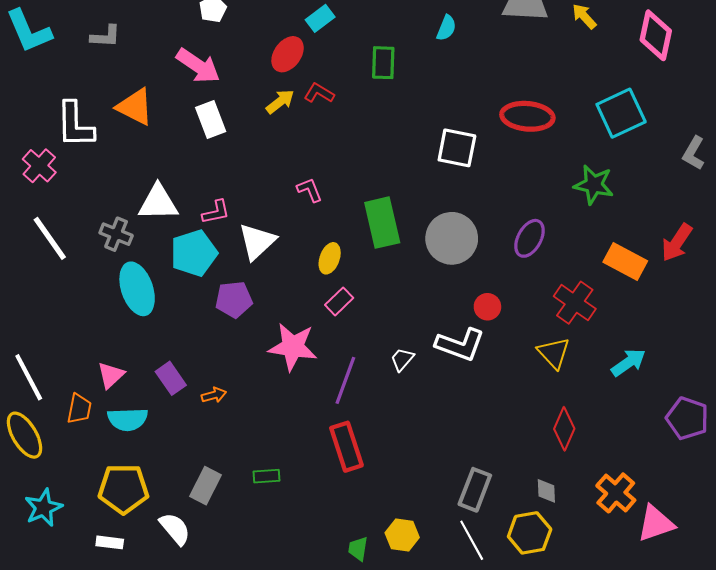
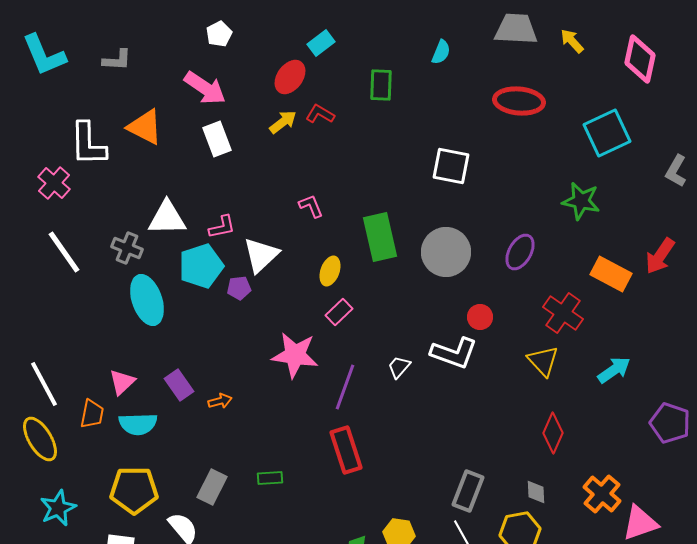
red ellipse: (527, 116) -> (519, 101), moved
purple pentagon: (234, 299) -> (239, 288), moved, size x0.7

